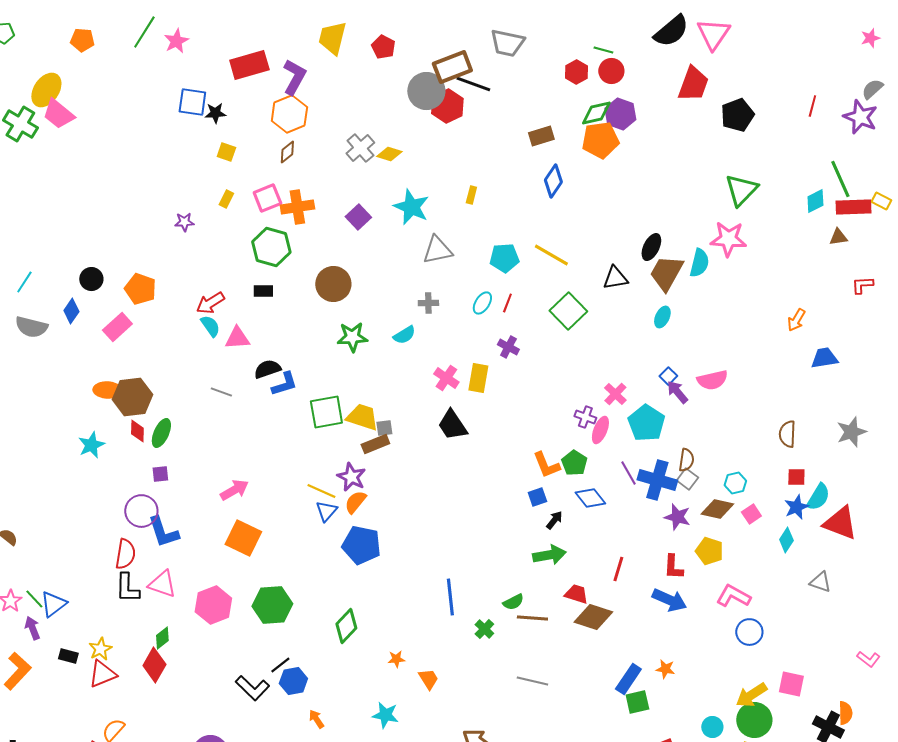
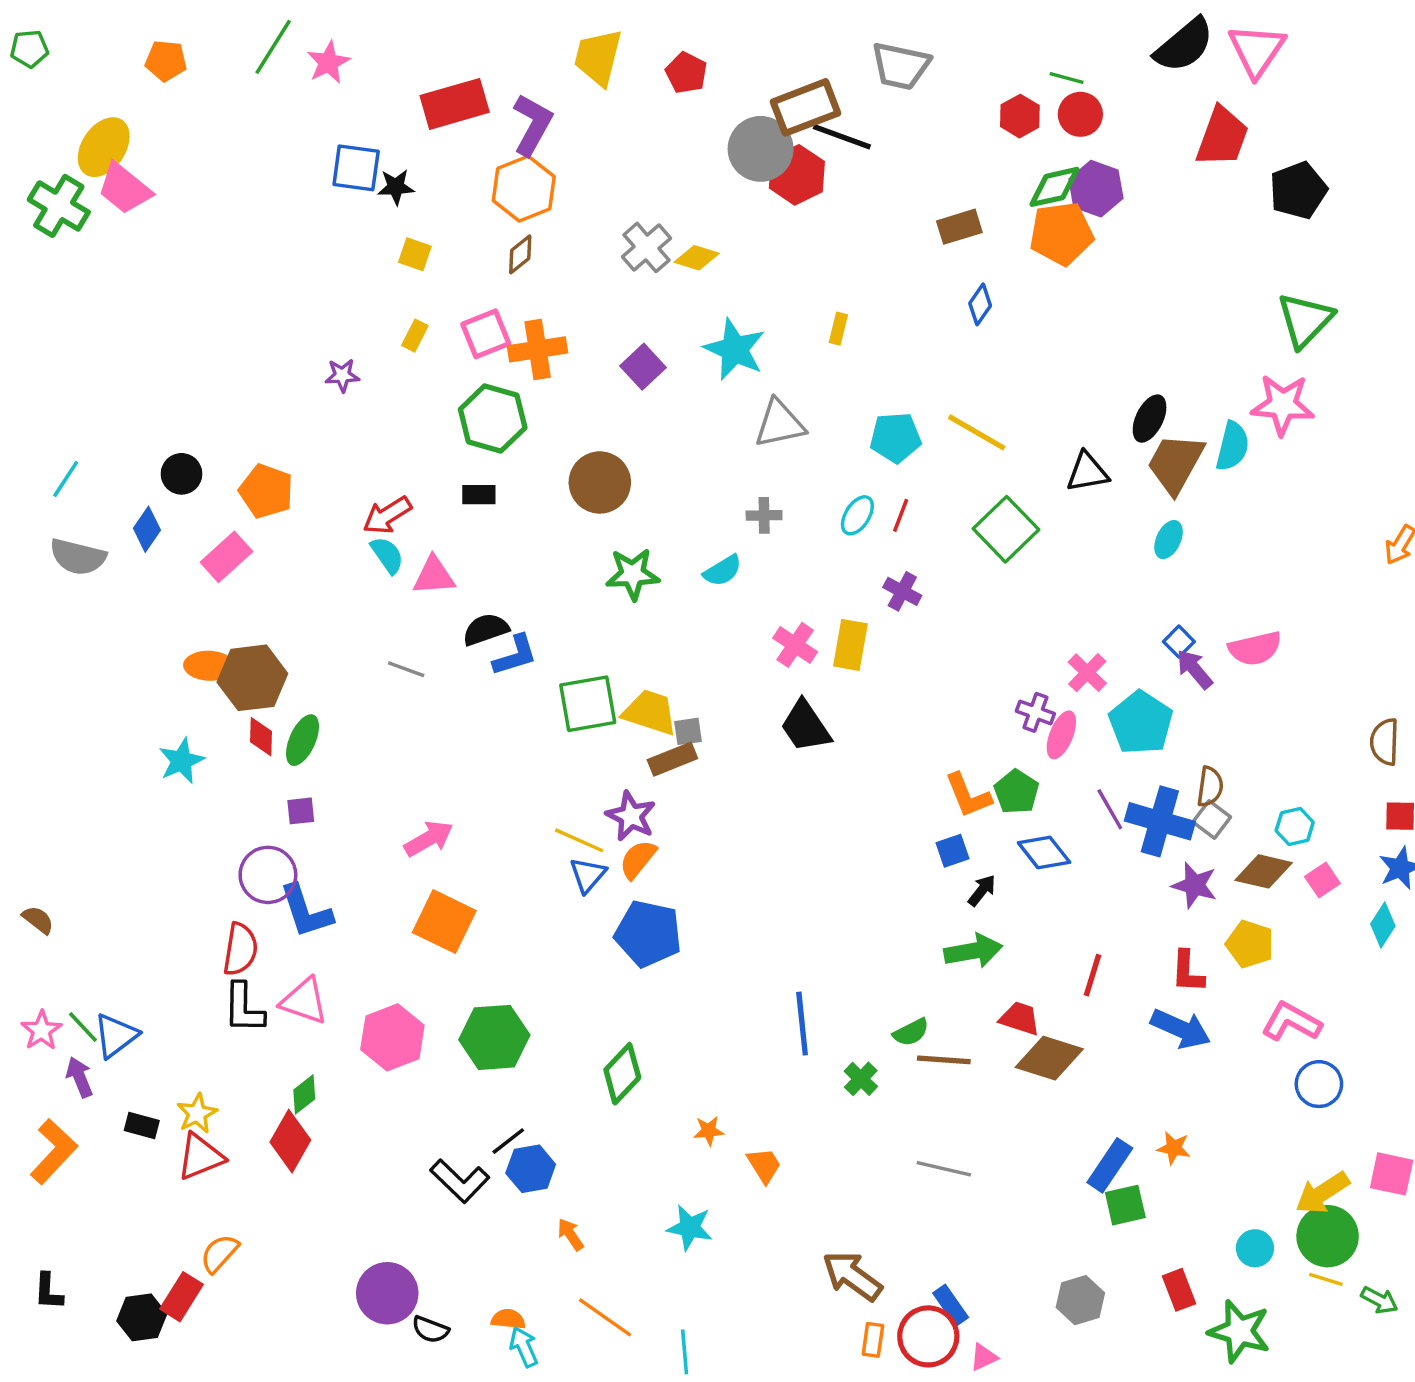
blue diamond: (553, 181) -> (980, 304), size x0.7

